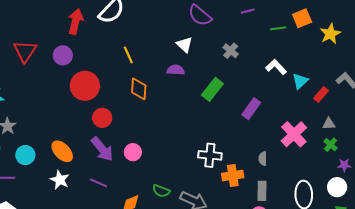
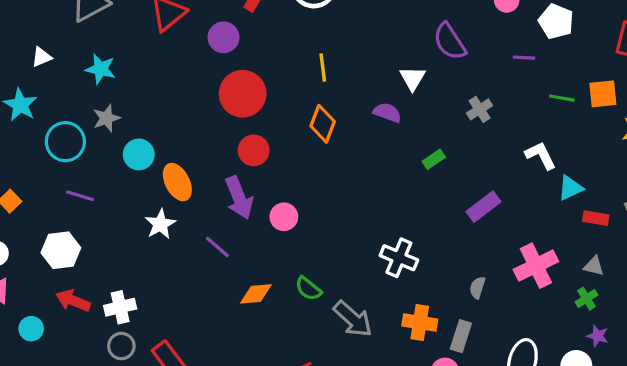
green rectangle: (212, 89) -> (434, 159), size x0.6
red rectangle: (321, 94) -> (596, 218), turned 42
cyan circle: (25, 155) -> (139, 154), moved
orange cross: (233, 176) -> (420, 323), moved

